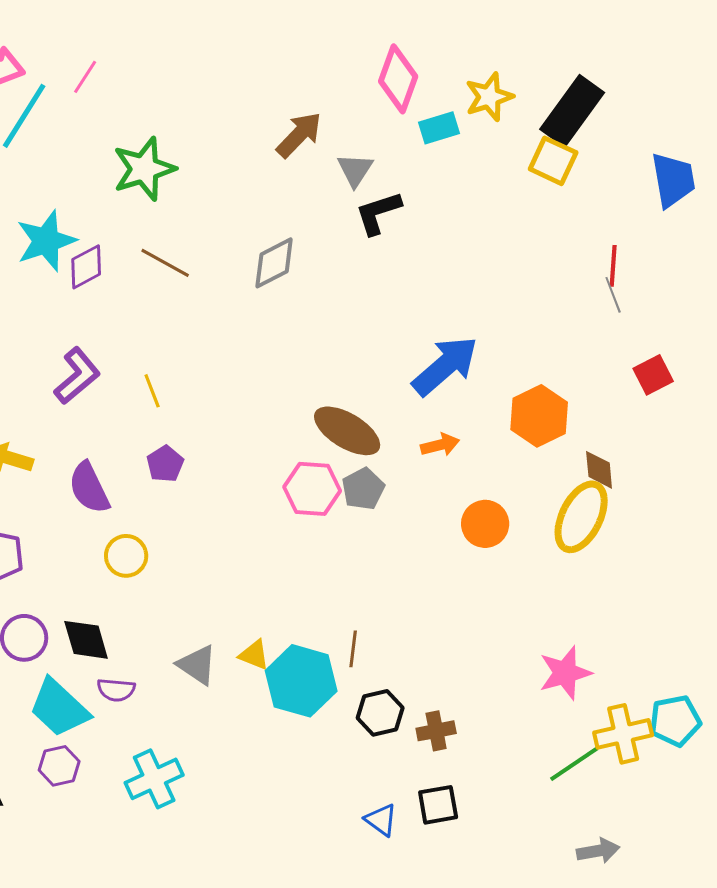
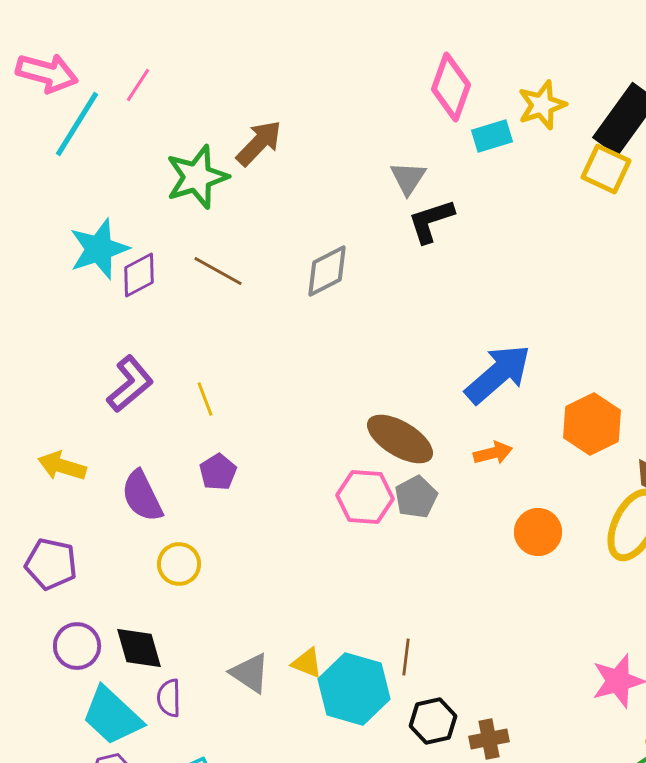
brown arrow: (299, 135) -> (259, 143), moved
purple semicircle: (116, 690) -> (169, 698), turned 84

